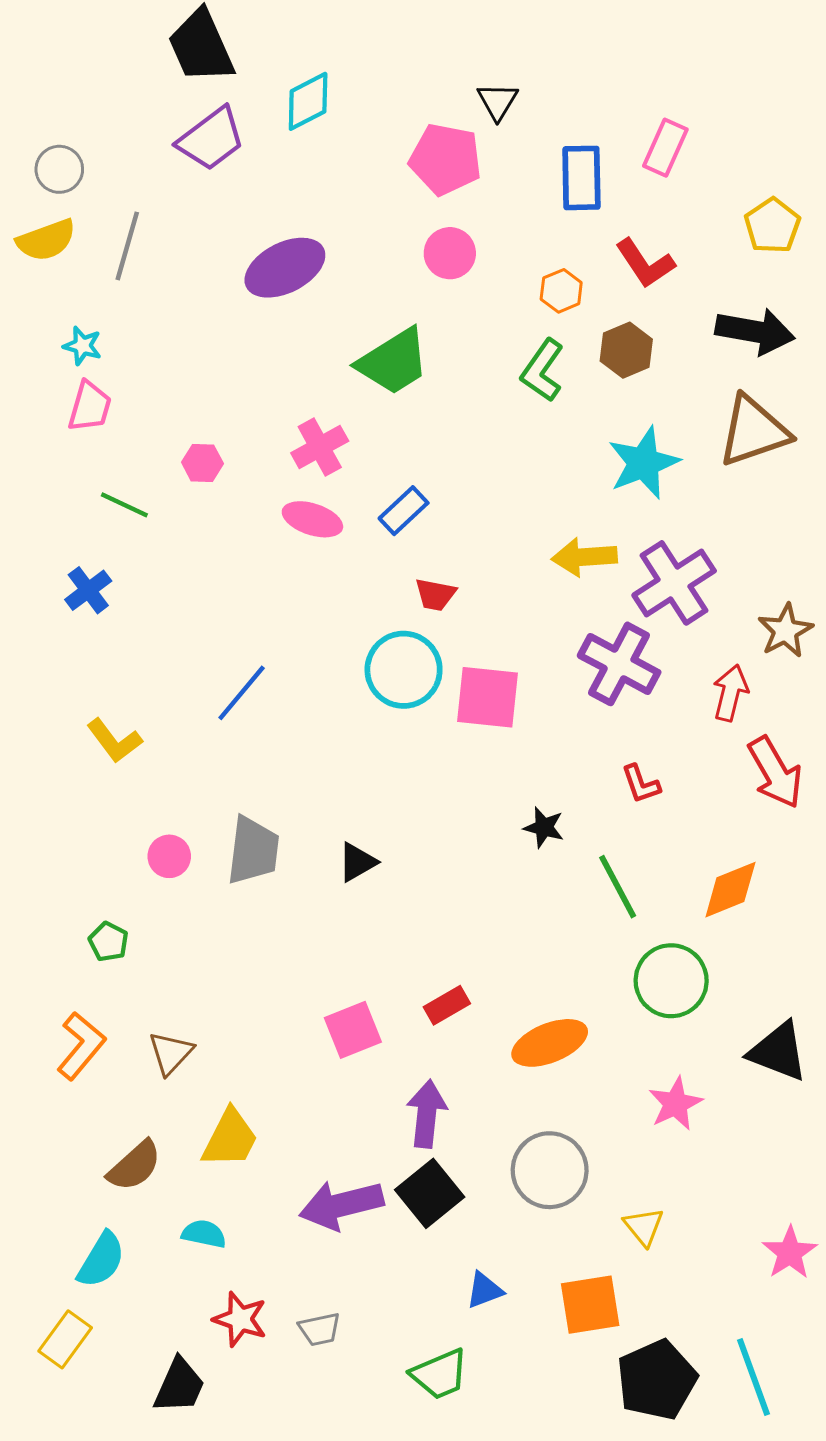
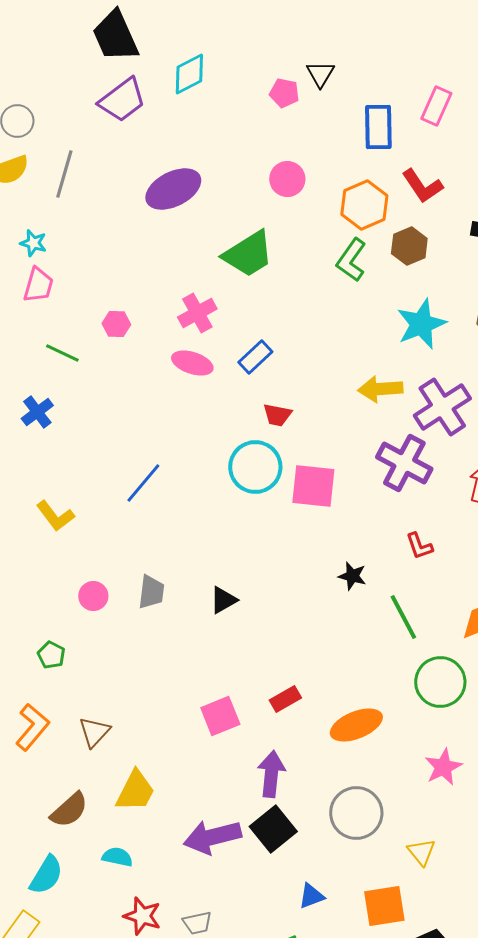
pink pentagon: (445, 159) -> (284, 93), moved, size x0.6
orange hexagon: (561, 291) -> (364, 205), size x1.6
gray trapezoid: (253, 851) -> (151, 592), size x0.7

